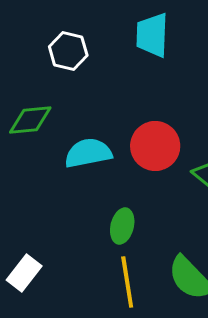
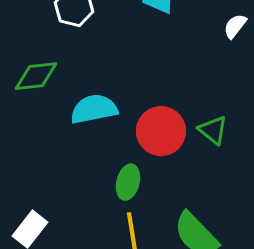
red circle: (155, 146) -> (161, 131), moved

